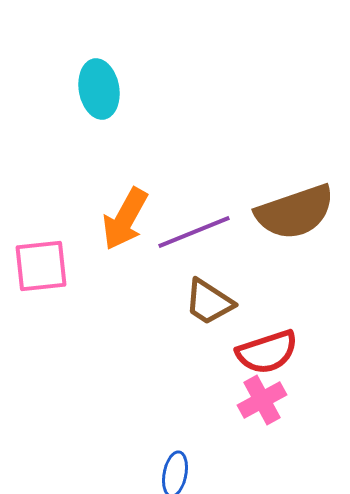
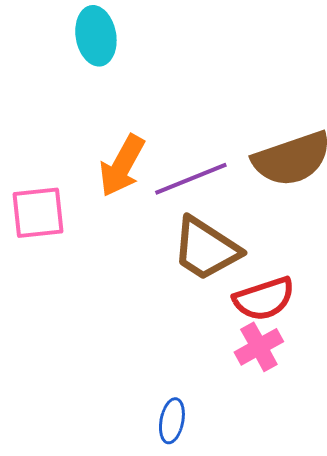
brown trapezoid: (209, 302) -> (206, 249), size x1.4

